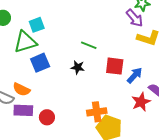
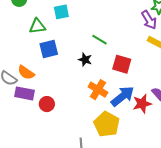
cyan square: (37, 25) -> (61, 12), moved
green triangle: (25, 42) -> (37, 26), size x0.7
blue arrow: (135, 75) -> (123, 96), moved, size x1.4
orange cross: (97, 112) -> (98, 90), moved, turned 30

